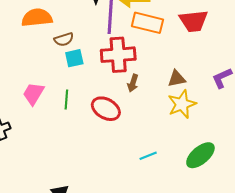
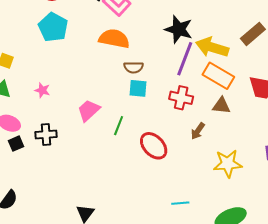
red cross: (118, 55) -> (181, 98), size x0.7
brown triangle: (177, 79) -> (221, 106), moved
brown arrow: (133, 83) -> (198, 131), moved

